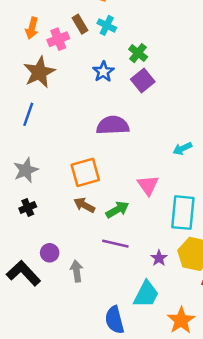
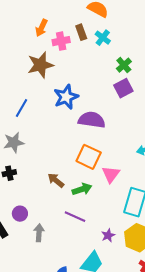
blue star: (103, 72) -> (66, 97), moved, size x1.4
blue line: (28, 114) -> (22, 108), moved
orange square: (85, 172) -> (89, 157), moved, turned 30

